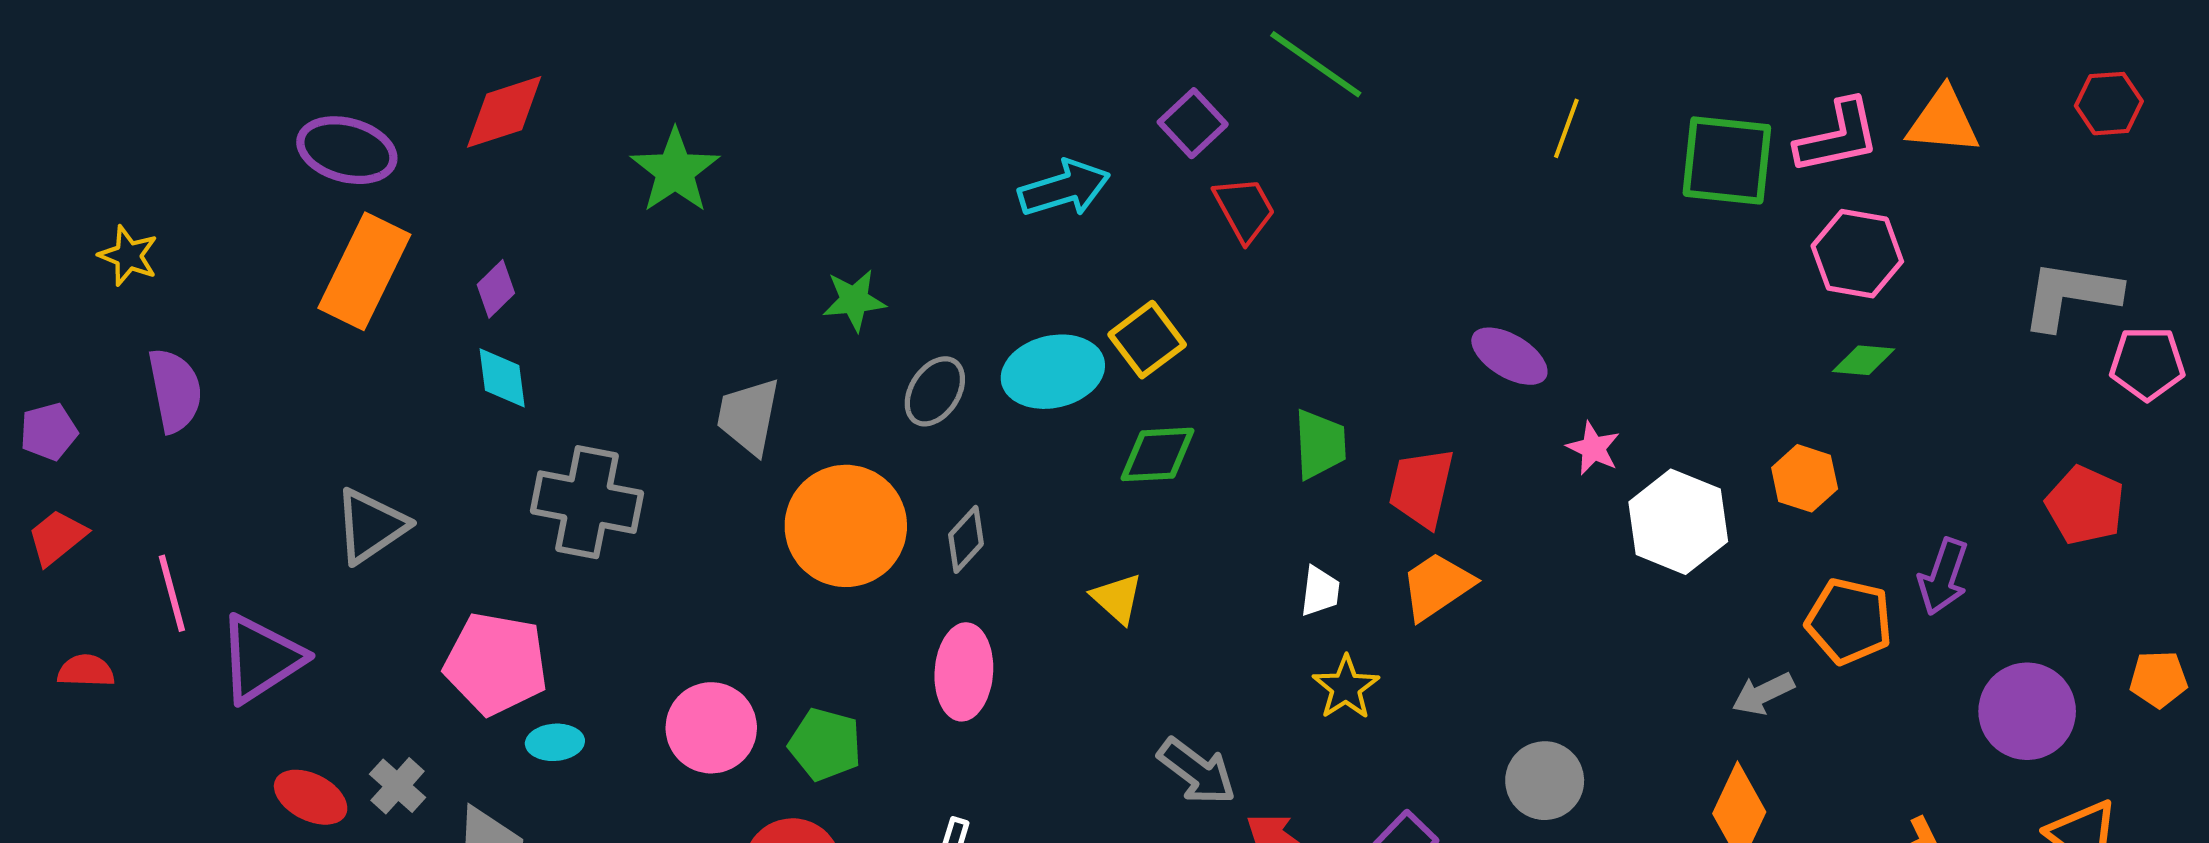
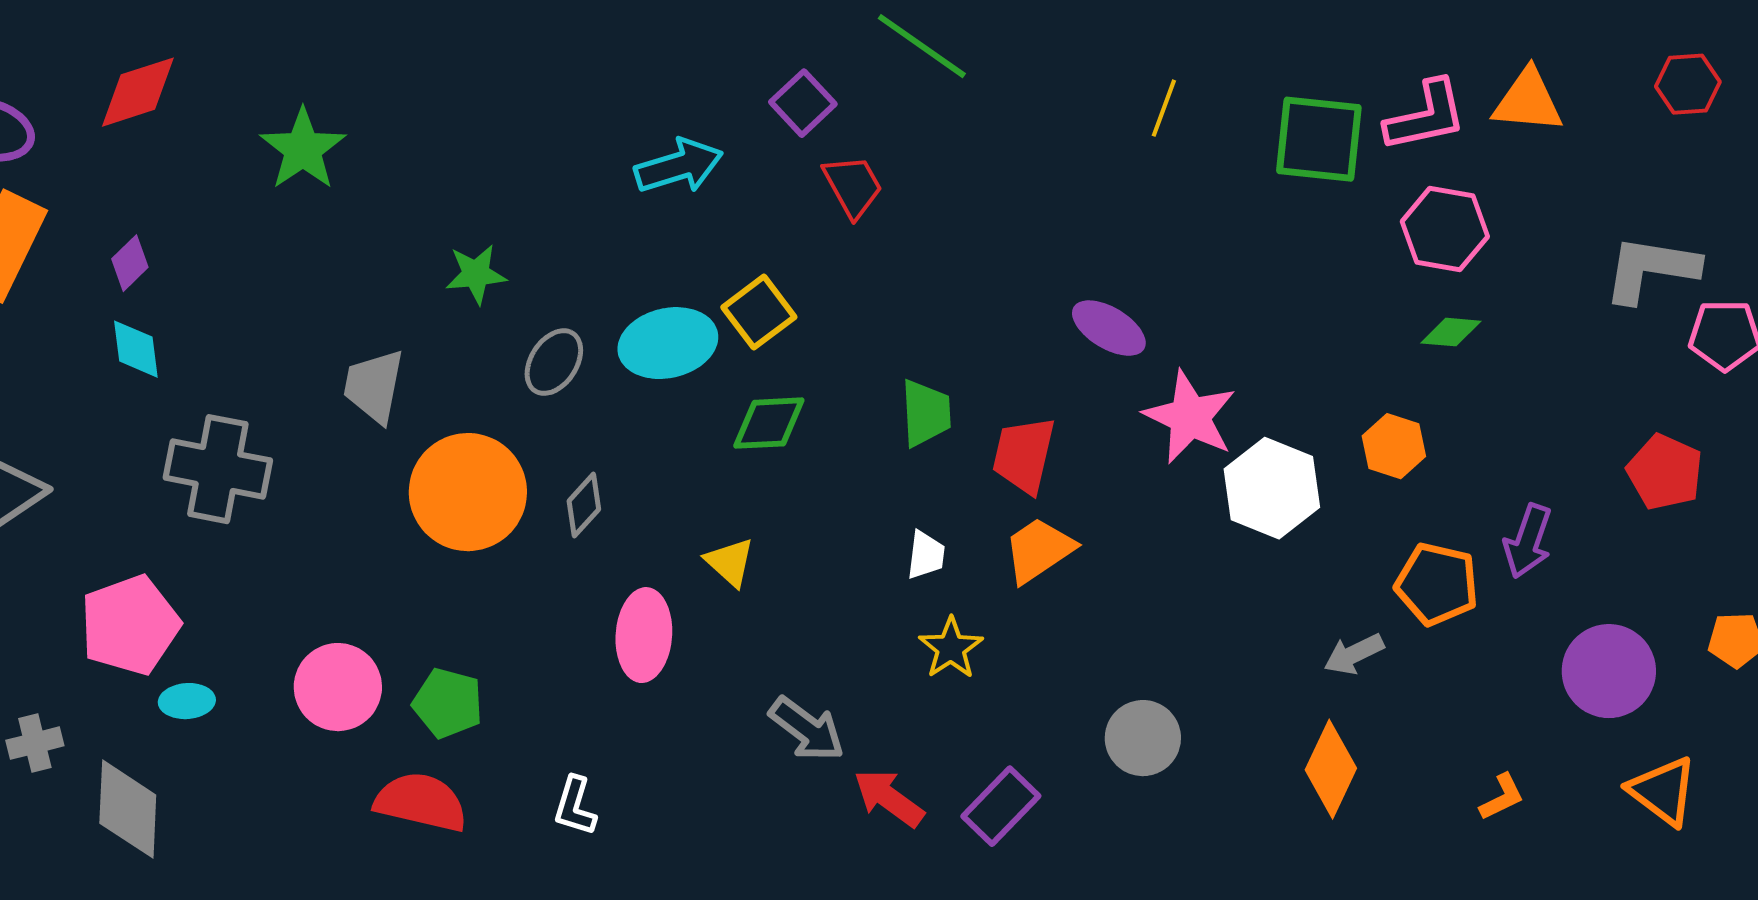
pink star: (1593, 448) -> (1190, 417), size x1.8
pink pentagon: (496, 664) -> (130, 625), turned -30
pink ellipse: (964, 672) -> (644, 635), moved
gray cross: (398, 786) -> (35, 743), turned 34

